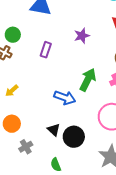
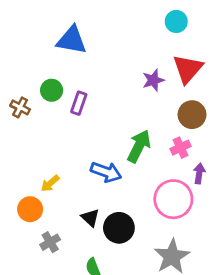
green circle: (13, 35) -> (52, 90), moved
purple star: (82, 36) -> (153, 80), moved
yellow arrow: (12, 91) -> (50, 183), moved

